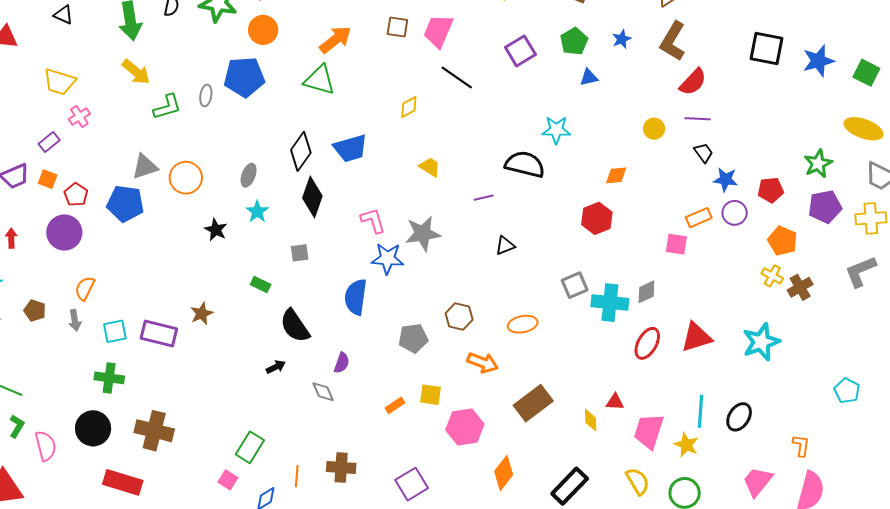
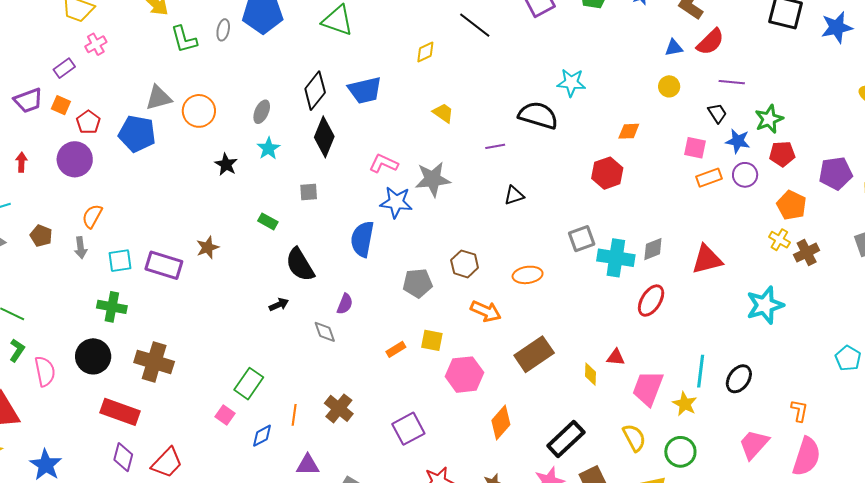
blue triangle: (589, 77) -> (674, 48), moved
green L-shape: (167, 107) -> (184, 39), turned 88
purple line: (698, 119) -> (732, 82), moved
green star: (818, 164) -> (769, 119), moved
pink L-shape: (373, 220) -> (384, 163), turned -52
pink square: (676, 244) -> (695, 148), moved
red triangle: (696, 337) -> (707, 260), moved
brown cross: (341, 467) -> (339, 408), turned 32

